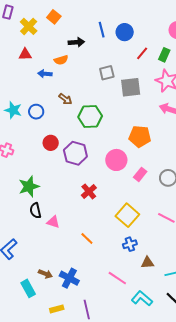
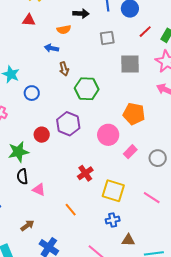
gray square: (107, 73) -> (107, 38), moved
blue arrow: (45, 74) -> (51, 48), moved
brown arrow: (65, 99) -> (64, 69), turned 32
blue circle: (36, 112) -> (32, 93), moved
red circle: (51, 143) -> (42, 135), moved
red cross: (89, 192) -> (85, 173), moved
yellow square: (127, 215) -> (113, 191), turned -30
brown arrow: (45, 274) -> (27, 225), moved, turned -64

